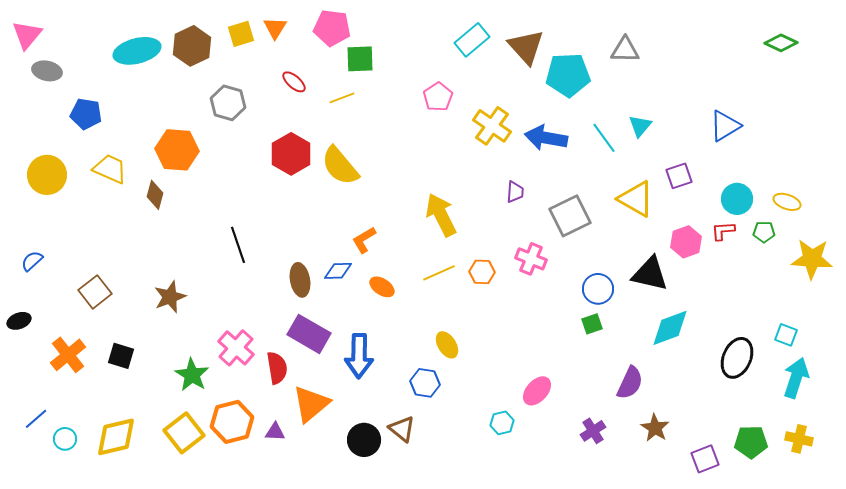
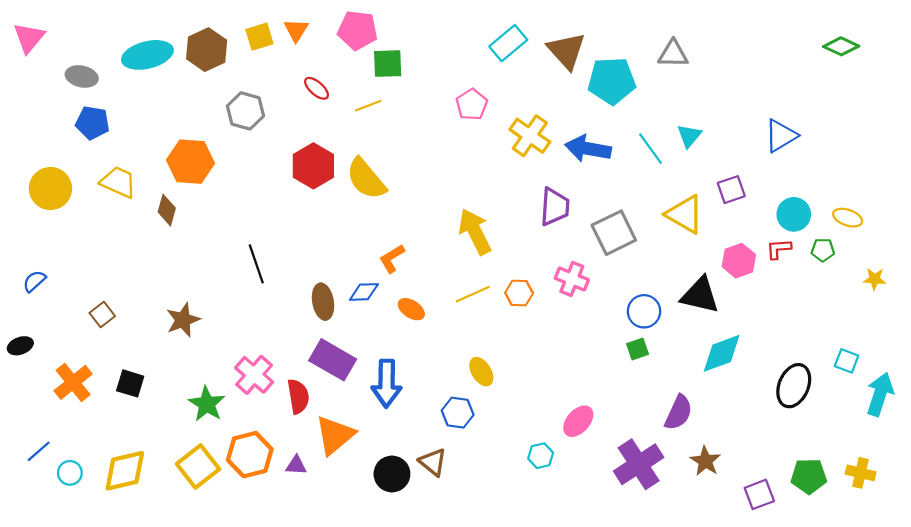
gray ellipse: (47, 71) -> (82, 76), moved
purple trapezoid: (515, 192) -> (555, 207), size x1.6
yellow star: (812, 259) -> (875, 279), size x0.5
brown square: (95, 292) -> (102, 315), size x0.7
cyan arrow: (796, 378) -> (880, 394), moved
purple cross: (593, 431) -> (639, 464), size x1.8

